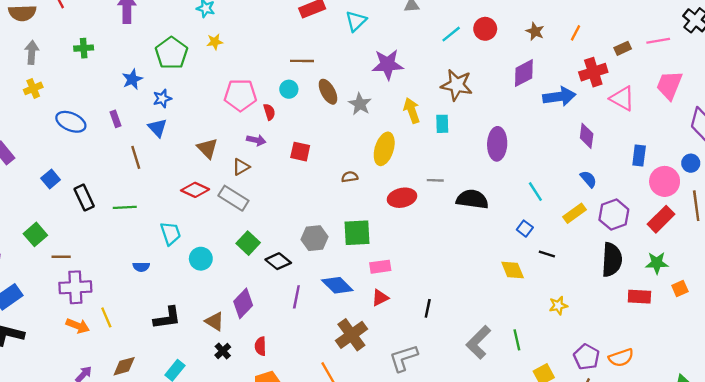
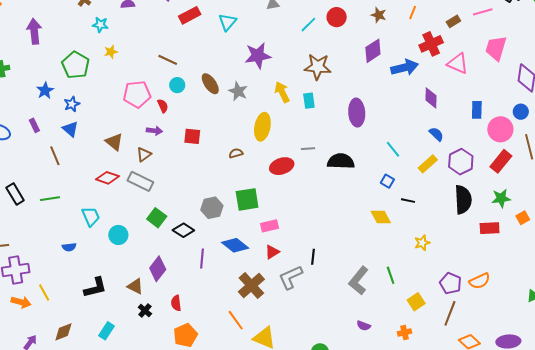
brown line: (302, 61) -> (168, 60), moved, turned 30
gray L-shape: (404, 358) -> (291, 277), moved

